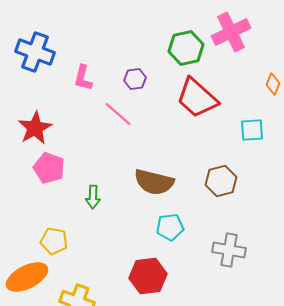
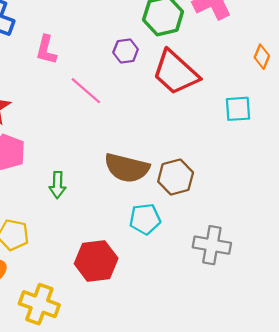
purple hexagon: (135, 79) -> (126, 51), moved
brown hexagon: (221, 181) -> (176, 177), moved
red hexagon: (148, 276) -> (96, 261), moved

